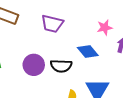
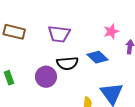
black semicircle: (61, 66) -> (67, 63), moved

